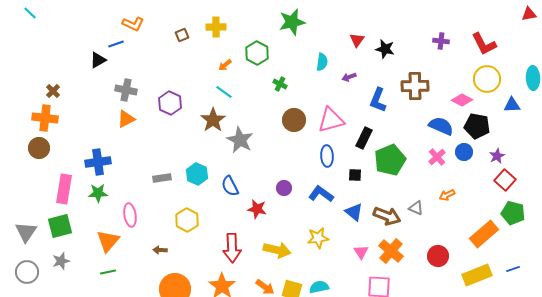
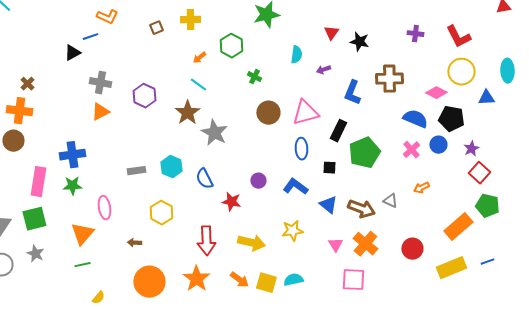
gray star: (61, 261) -> (35, 254), turned -30

